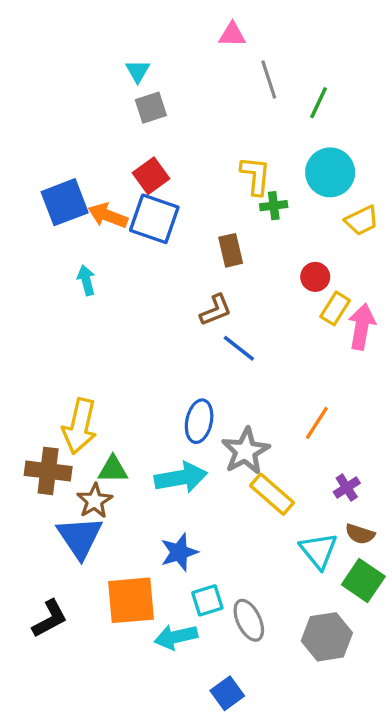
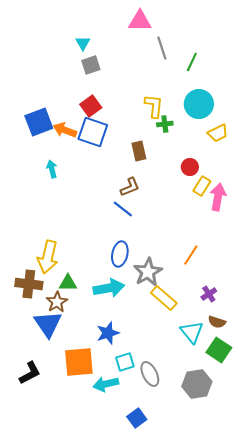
pink triangle: (232, 35) -> (140, 21), size x1.4
blue line: (239, 348) -> (123, 209), moved

